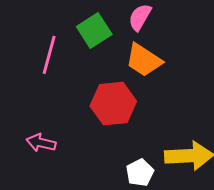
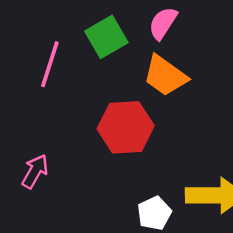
pink arrow: (41, 143) -> (35, 171), turned 104

